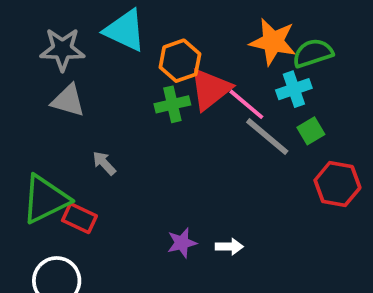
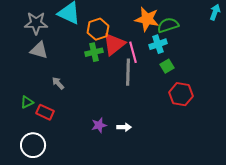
pink line: (246, 104) -> (133, 52), turned 35
gray line: (267, 137) -> (128, 72), moved, turned 52
green triangle: (45, 199) -> (27, 102), size x0.5

